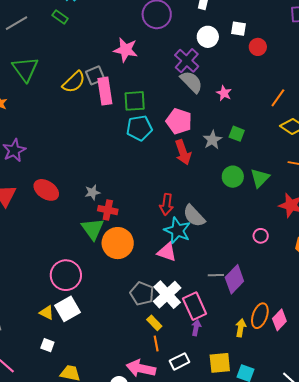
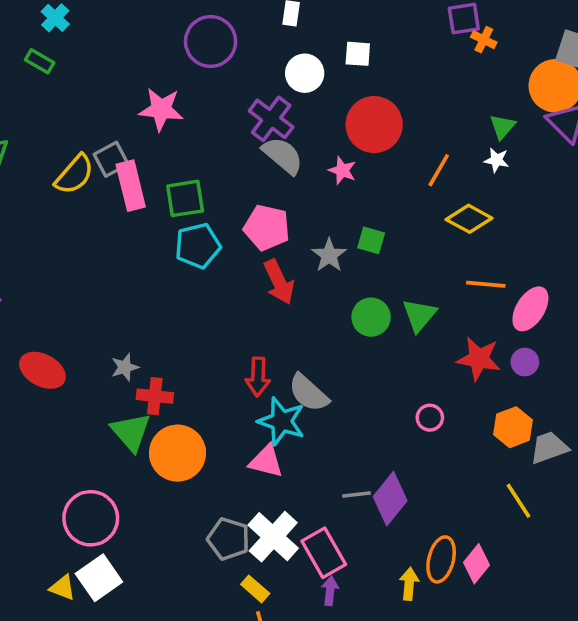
red circle: (258, 47) -> (374, 125), moved, size x1.8

